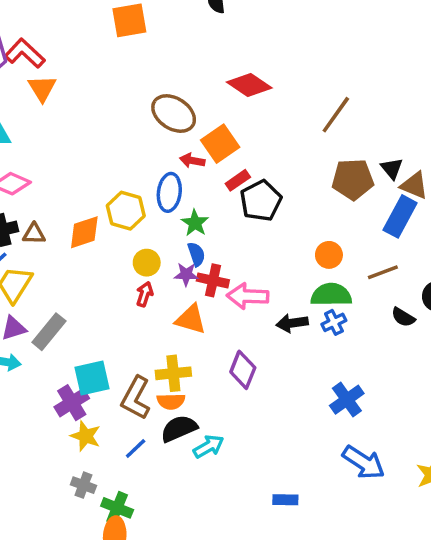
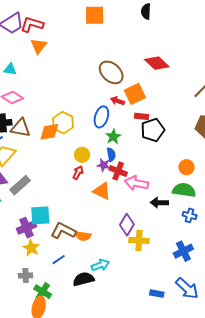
red L-shape: (25, 53) -> (32, 24), turned -35
red rectangle: (238, 180) -> (142, 116), turned 32
yellow hexagon: (126, 211) -> (63, 123), moved
brown triangle: (34, 234) -> (21, 128), size x1.5
blue cross: (334, 322) -> (190, 215), moved, turned 32
yellow cross: (173, 373) -> (139, 240), moved
brown L-shape: (136, 398) -> (63, 231), turned 80
black semicircle: (179, 429) -> (83, 279), moved
gray cross: (83, 485) -> (26, 276), turned -32
blue rectangle: (285, 500) -> (157, 294), moved

